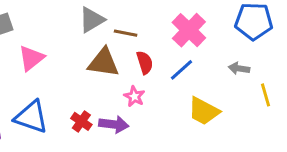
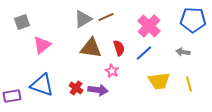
brown line: (126, 33) -> (106, 17), moved, turned -35
yellow line: (266, 95) -> (189, 84), moved
yellow trapezoid: (204, 111) -> (159, 81), turned -35

